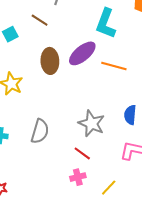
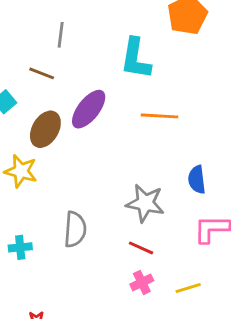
purple ellipse: (82, 53) -> (89, 109), moved
brown ellipse: (50, 61) -> (45, 129), moved, turned 45
yellow line: (109, 188) -> (188, 288), turned 42

